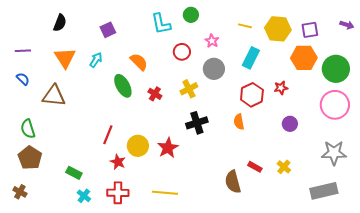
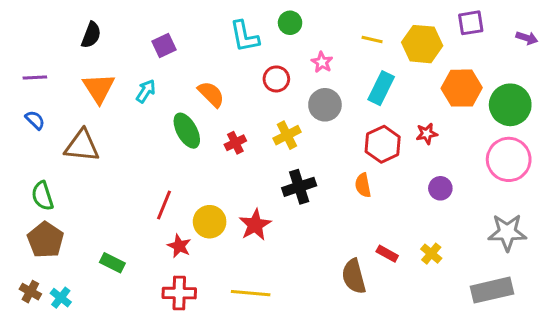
purple square: (310, 30) -> (471, 23), moved
red cross: (155, 94) -> (235, 143), turned 32
cyan cross: (84, 196) -> (61, 298), moved

